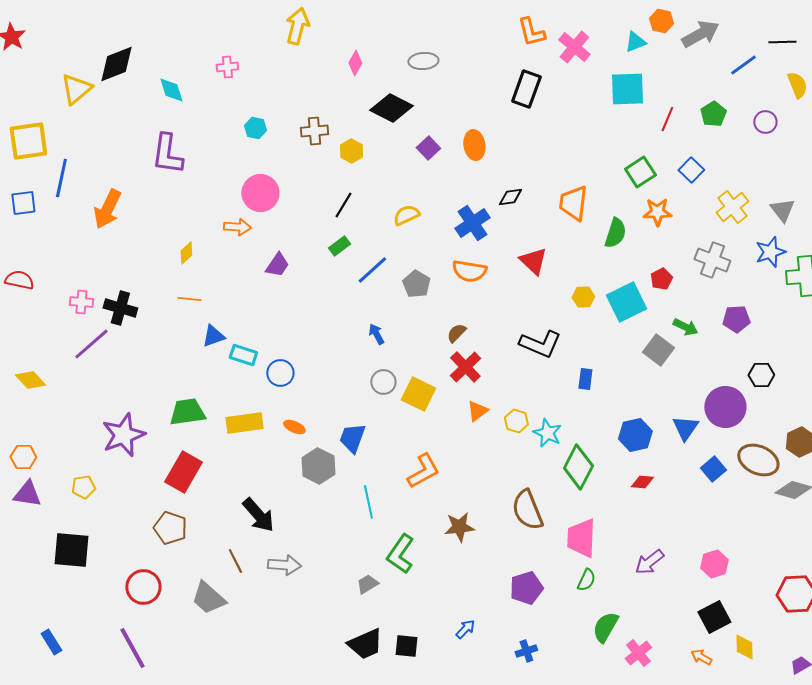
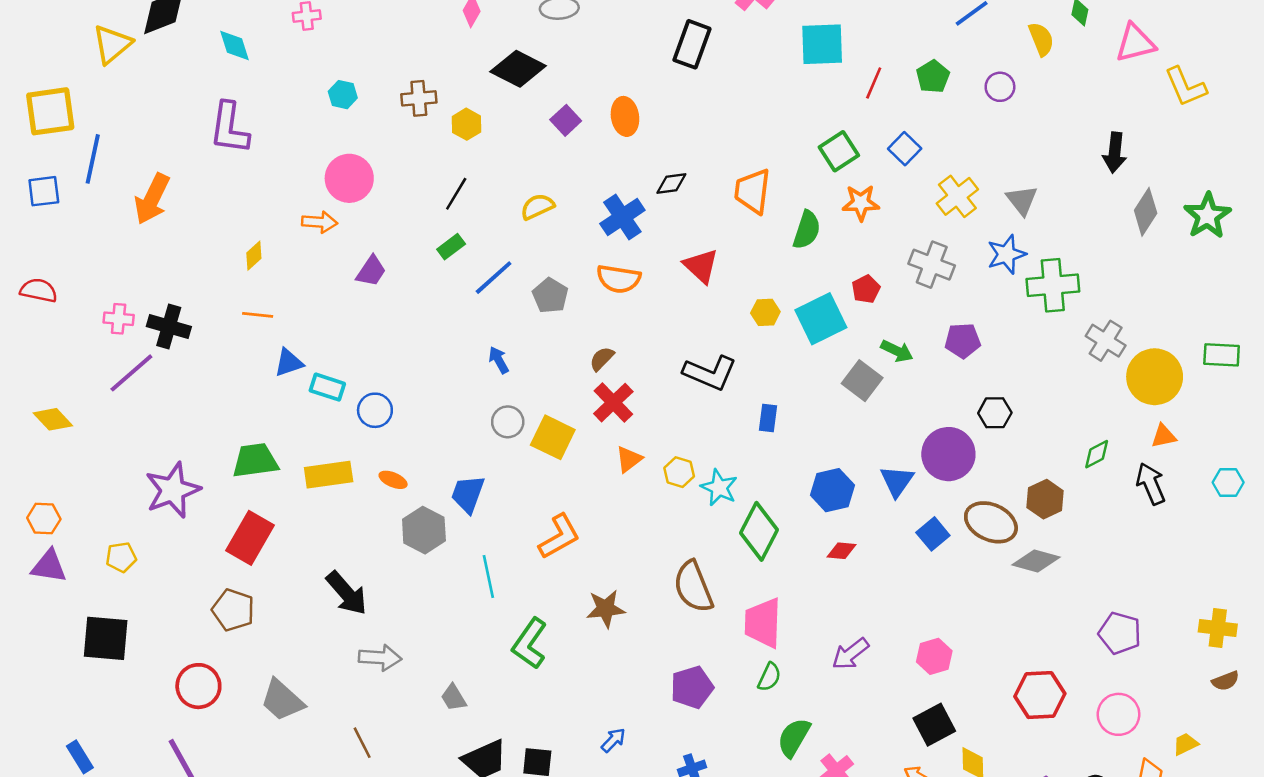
brown line: (235, 561) -> (362, 743), moved
gray trapezoid: (367, 584) -> (454, 698), moved, turned -90

